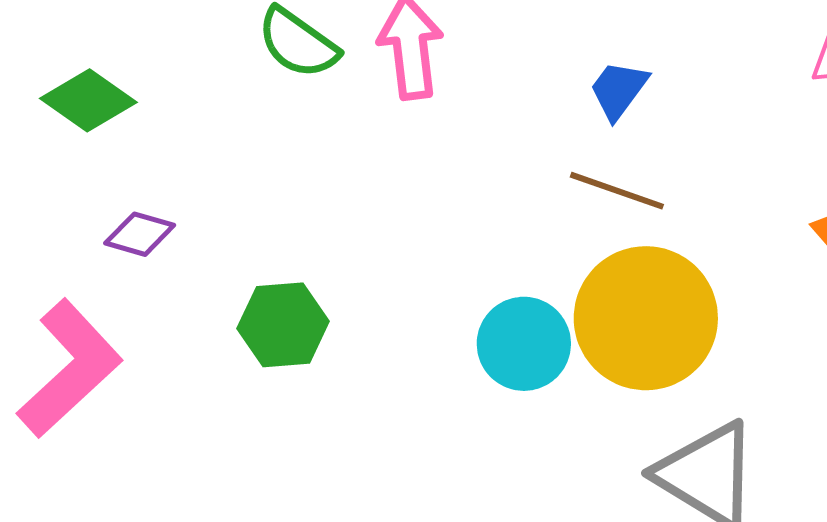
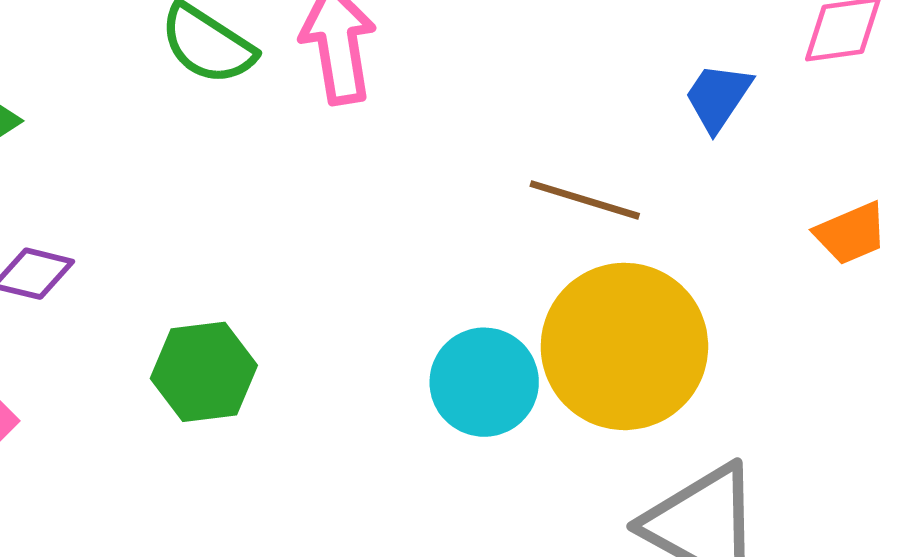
blue trapezoid: (619, 90) -> (718, 97), moved

